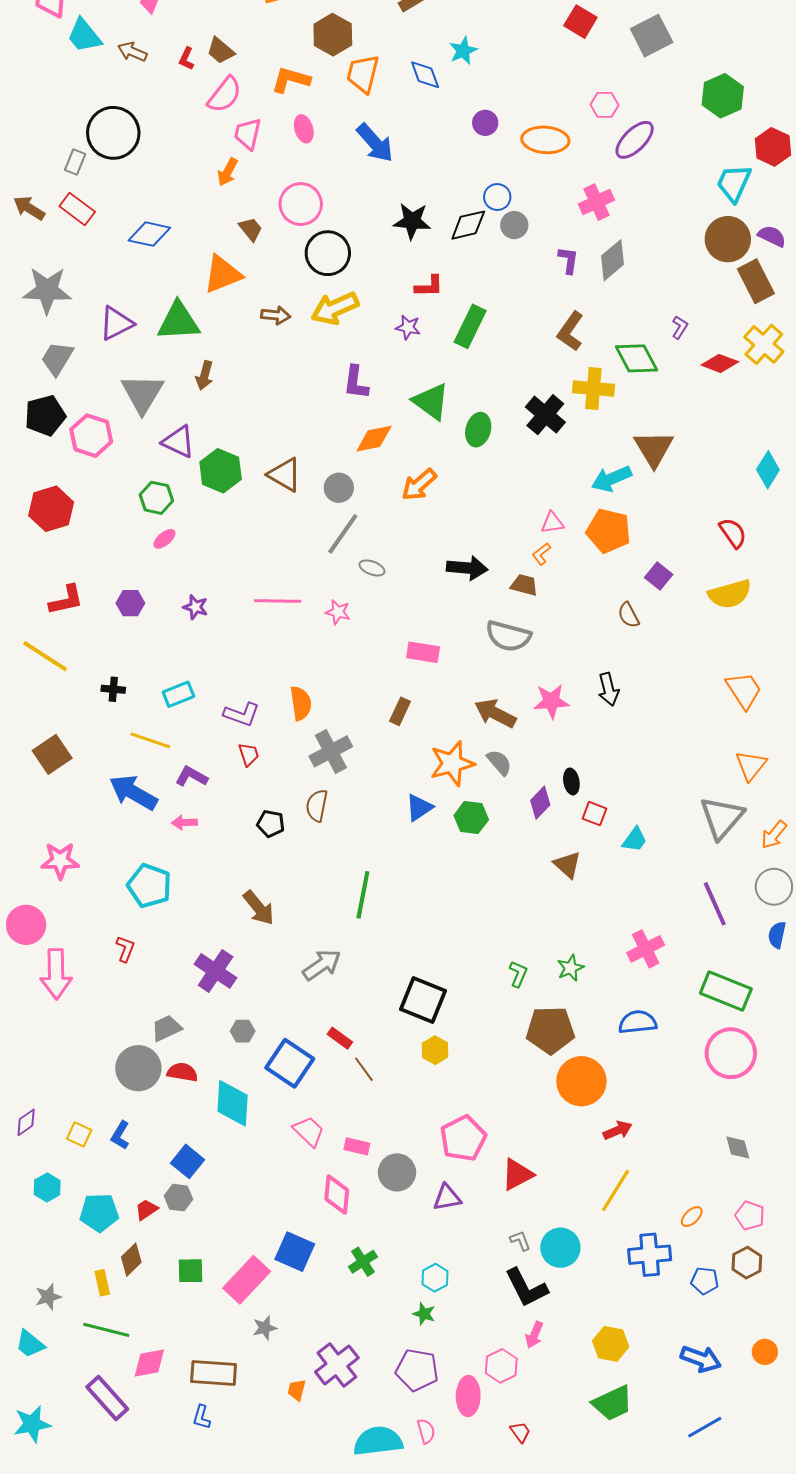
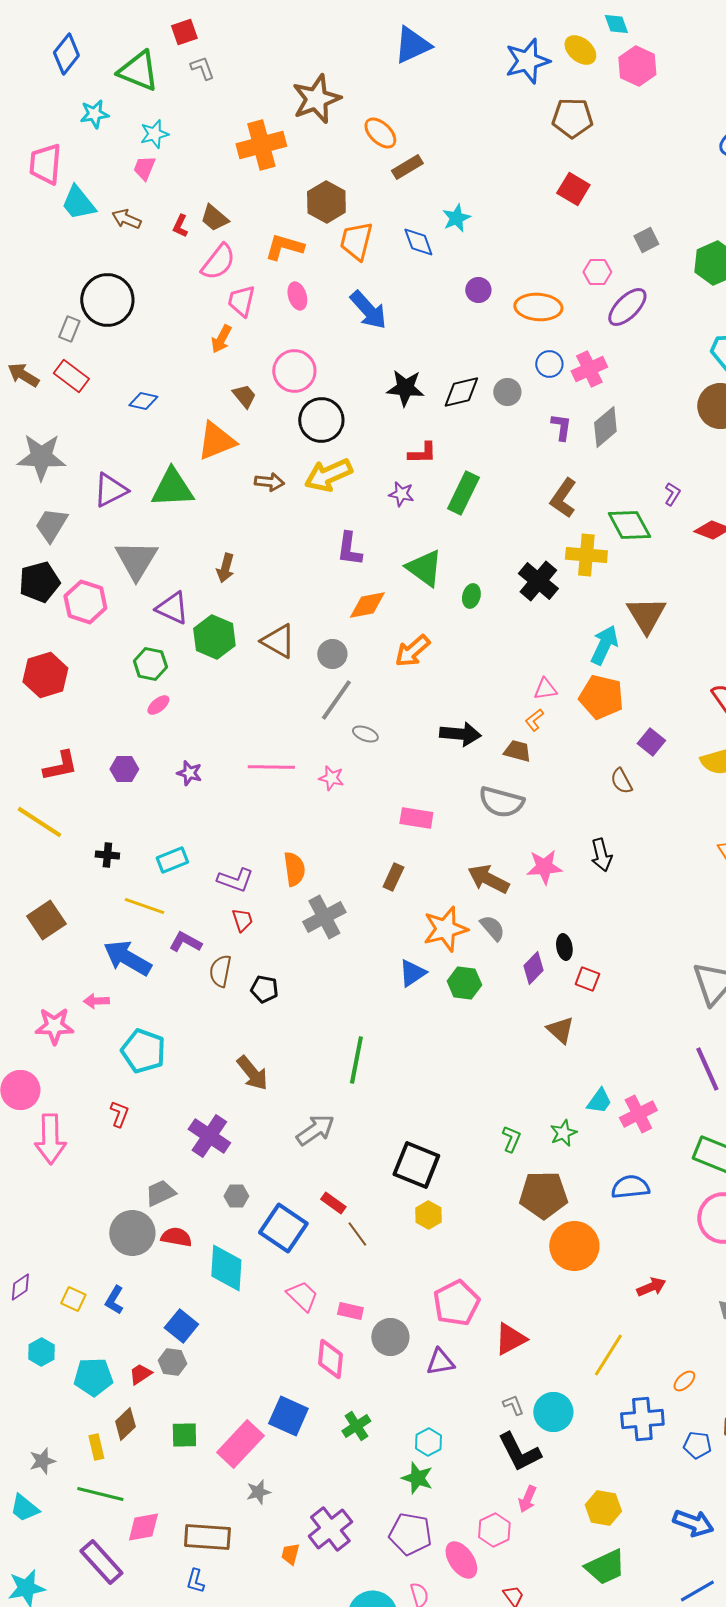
gray square: (652, 36) -> (646, 240), moved, size x0.6
blue circle: (497, 197) -> (549, 364), moved
blue diamond: (149, 234) -> (143, 401), size x0.7
brown arrow: (205, 375) -> (225, 568), moved
green ellipse: (478, 430) -> (471, 596), size x0.7
cyan arrow: (612, 479) -> (604, 645), turned 138
brown semicircle: (317, 806) -> (220, 971), moved
pink arrow: (184, 823) -> (96, 1001), moved
cyan trapezoid: (635, 840) -> (599, 1101), moved
red arrow: (618, 1130) -> (651, 1287), moved
green star: (424, 1314) -> (417, 1478), size x1.4
pink ellipse: (468, 1396) -> (461, 1560), turned -36

